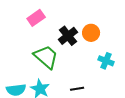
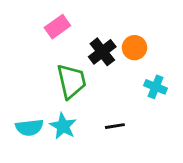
green trapezoid: (46, 57) -> (71, 81), turned 36

